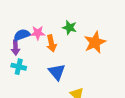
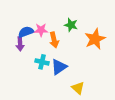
cyan cross: (19, 67) -> (42, 62), moved
blue triangle: (57, 72) -> (59, 67), turned 36

